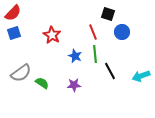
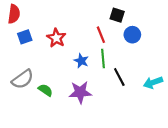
red semicircle: (13, 13) -> (14, 14), turned -36
blue square: (14, 33) -> (25, 37), moved
purple star: (74, 85) -> (80, 92), size x1.5

